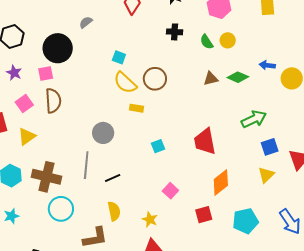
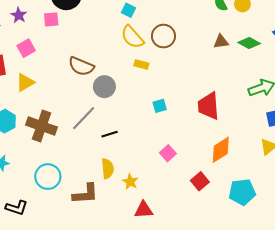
brown semicircle: (53, 101) -> (81, 66), moved, turned 110
gray line: (86, 165) -> (84, 118), turned 32
cyan circle: (61, 209) -> (48, 177), moved
red square: (204, 215) -> (200, 181), turned -30
yellow star: (150, 219) -> (130, 182), moved

